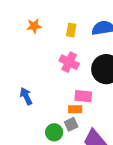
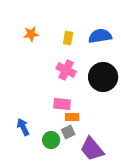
blue arrow: (26, 96) -> (23, 127), moved
pink rectangle: (83, 96) -> (62, 104), moved

